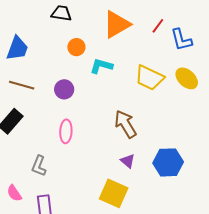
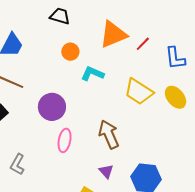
red line: (158, 26) -> (143, 44), moved
purple circle: (64, 89) -> (52, 107), moved, size x1.4
pink ellipse: (66, 131) -> (65, 140), moved

